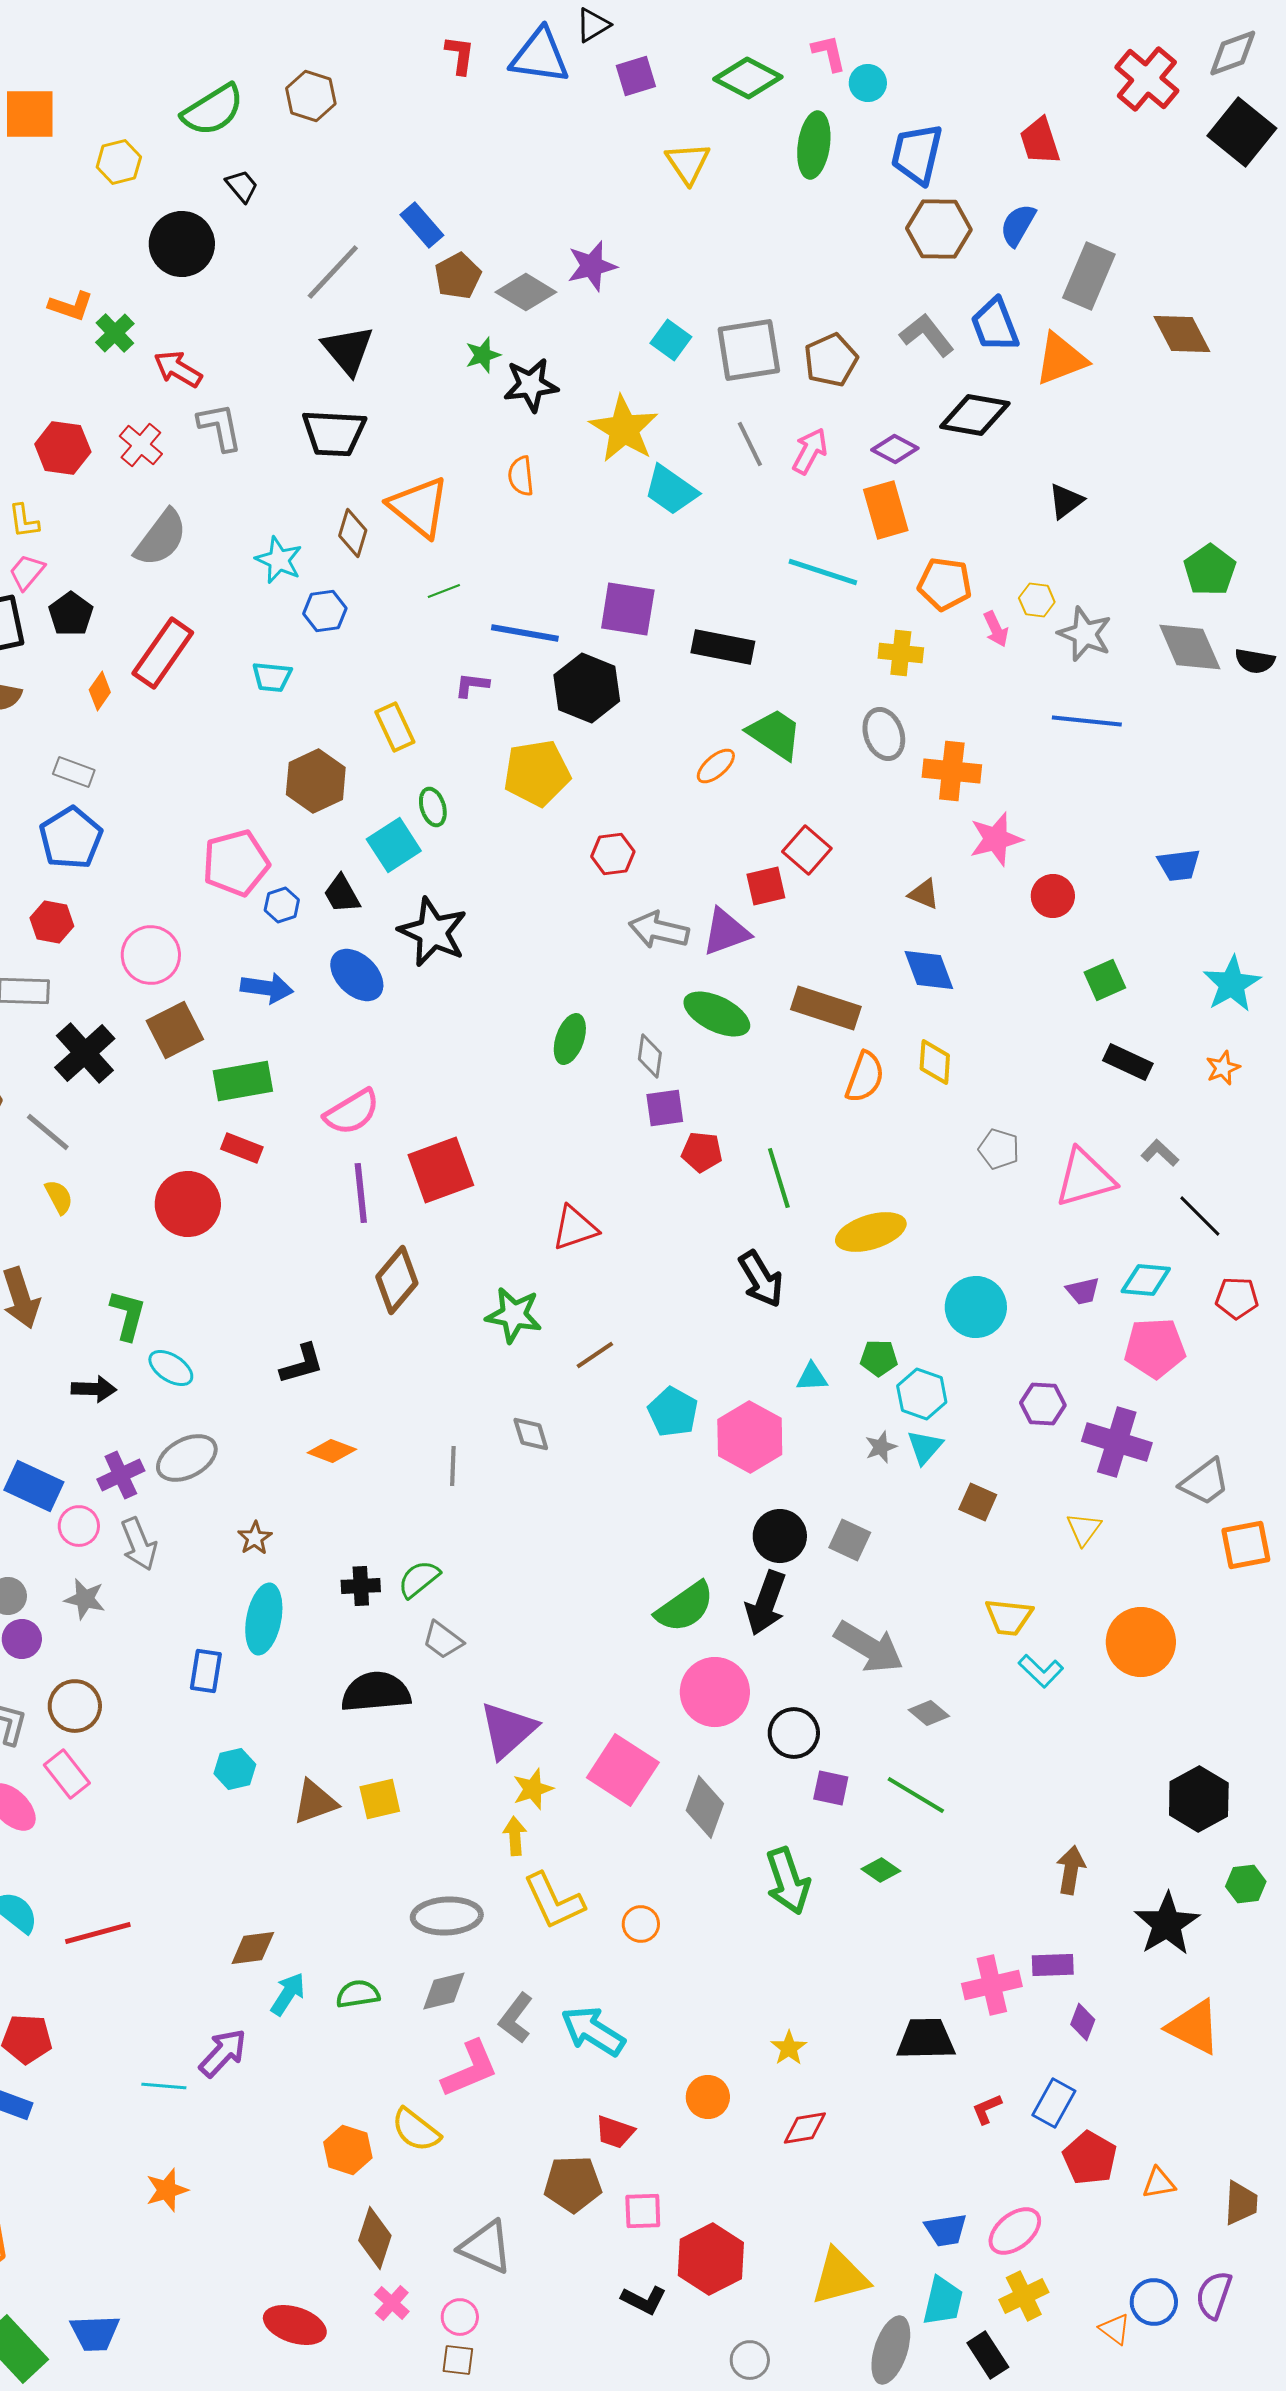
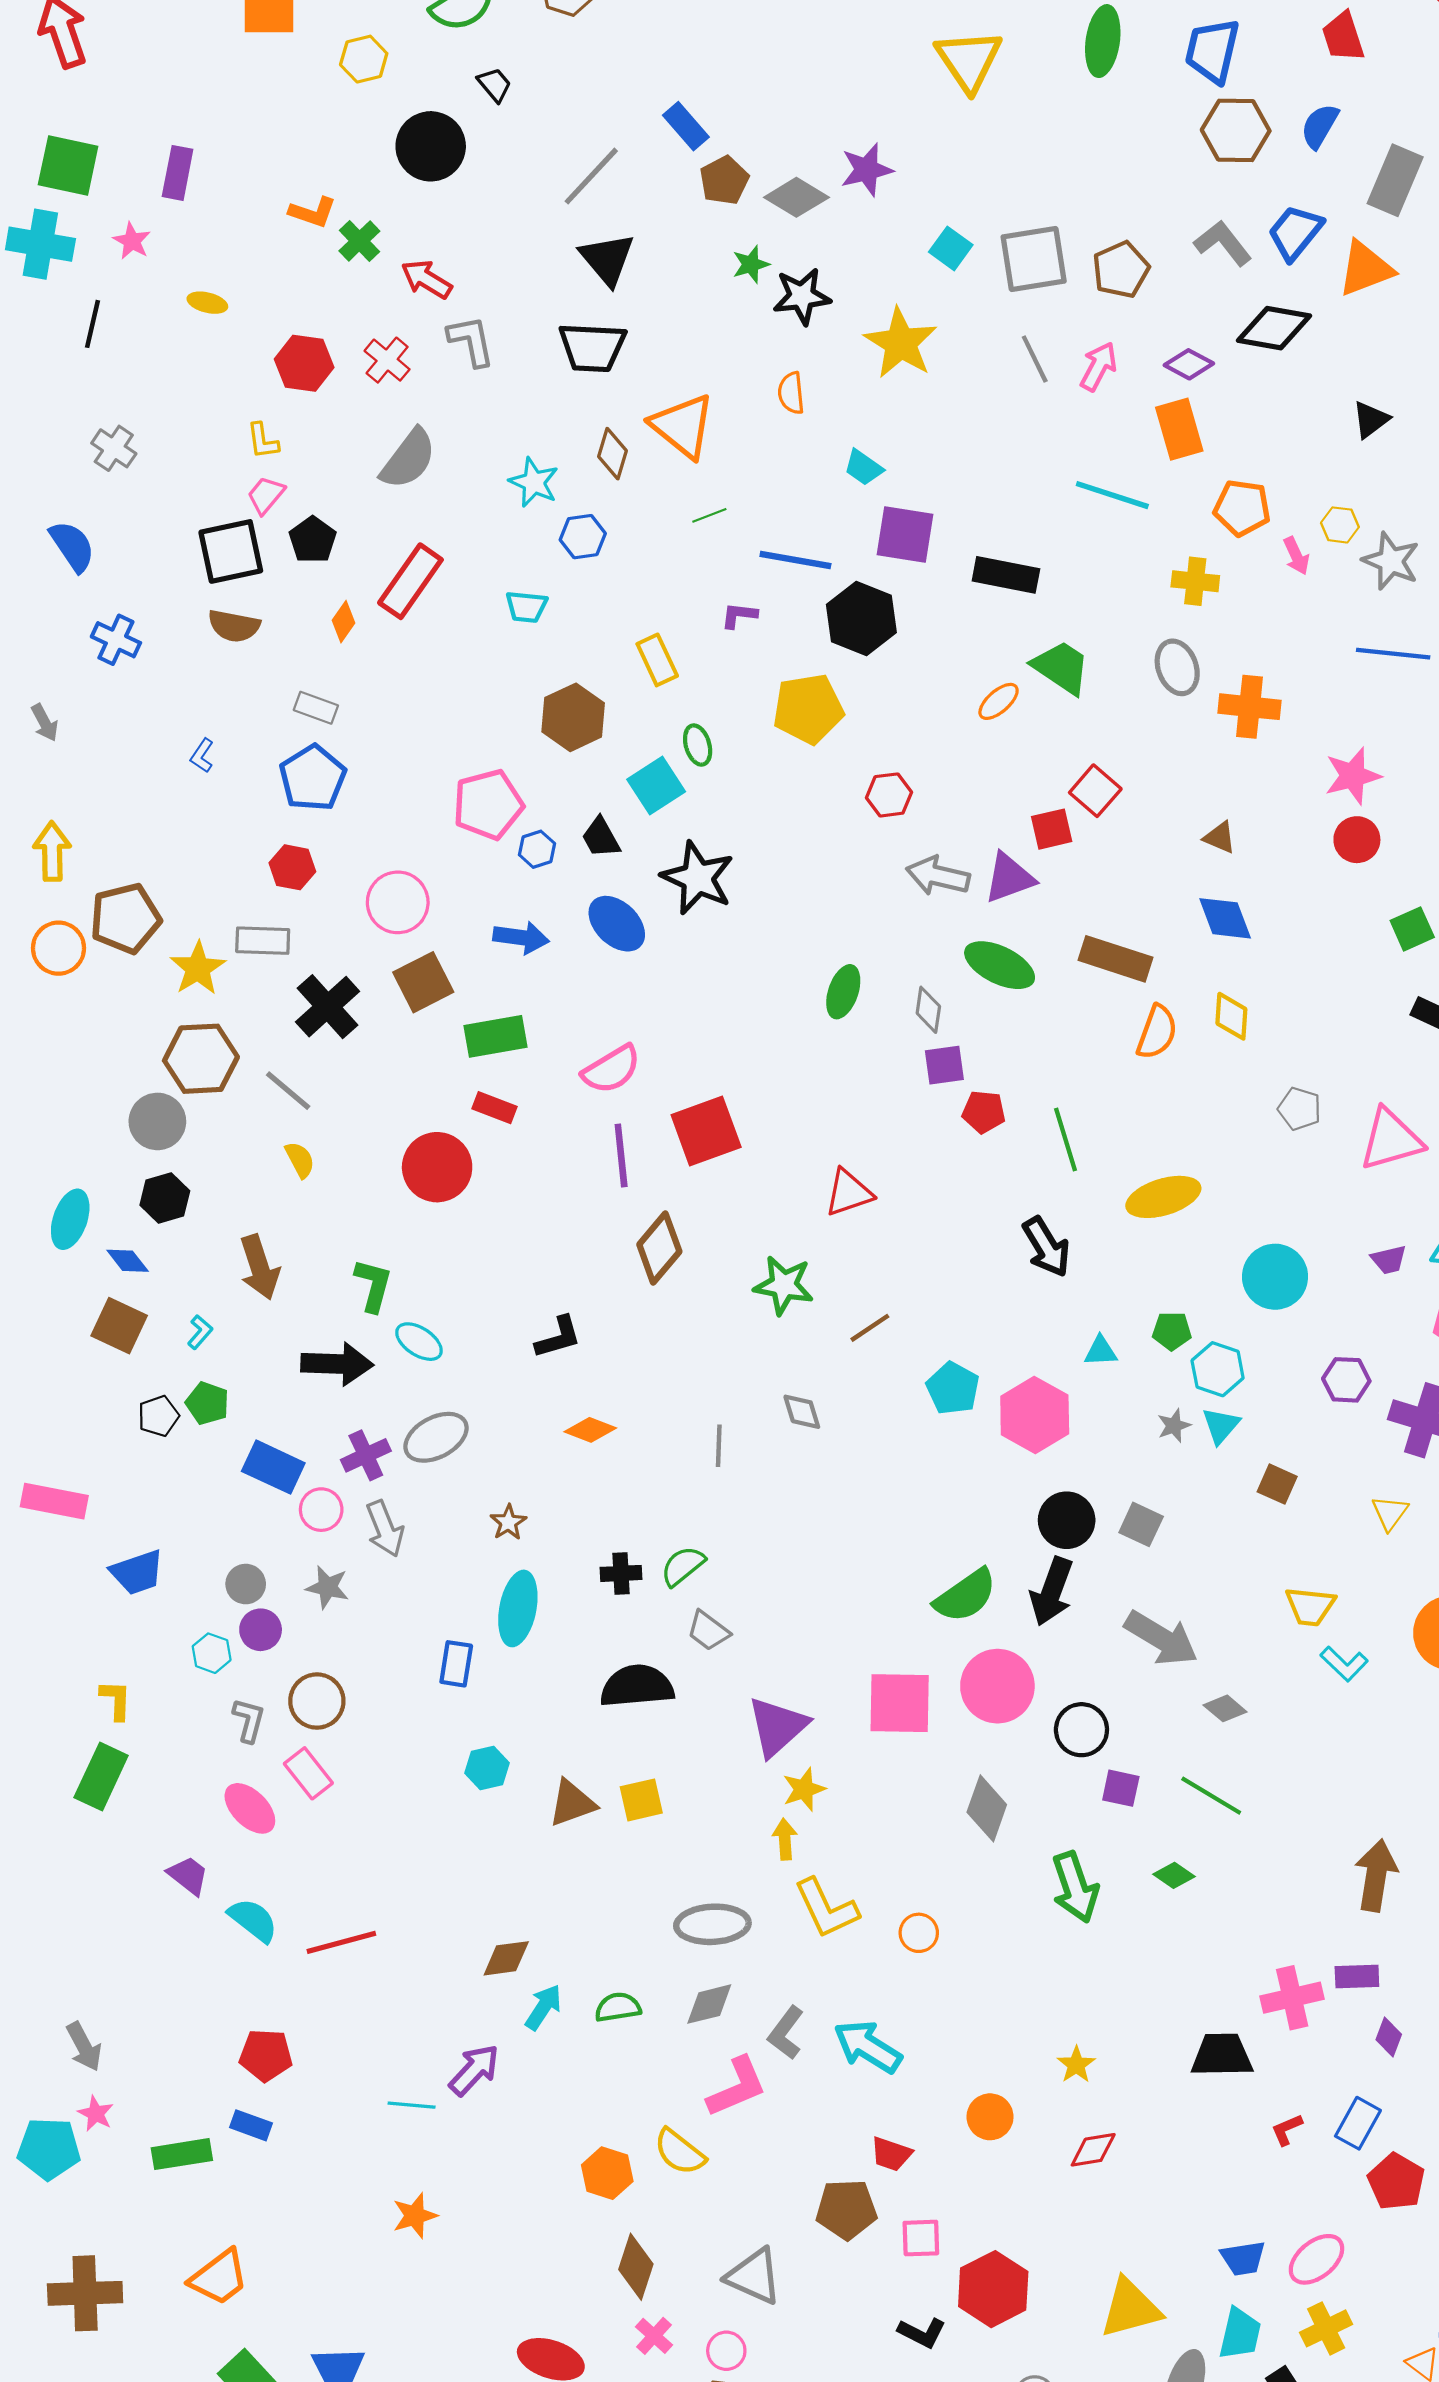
yellow triangle: (688, 163) -> (969, 60), size x1.4
blue trapezoid: (995, 325) -> (1295, 232), turned 60
cyan trapezoid: (671, 490) -> (863, 467), moved, size x0.7
pink star: (996, 839) -> (1353, 776), moved
black arrow: (94, 1389) -> (337, 1364), size x1.5
pink square: (623, 1770) -> (900, 1703), moved, turned -32
brown arrow: (1071, 1870) -> (1376, 1875), size x1.4

